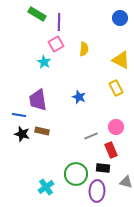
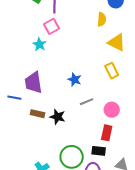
yellow semicircle: (84, 49) -> (102, 19), moved
black star: (22, 134) -> (58, 117), moved
gray line: (91, 136) -> (87, 102), moved
red rectangle: (111, 150) -> (107, 133), turned 35

